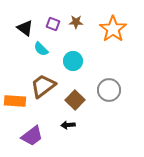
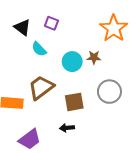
brown star: (76, 22) -> (94, 57), moved
brown square: (75, 100) -> (74, 102), turned 36

